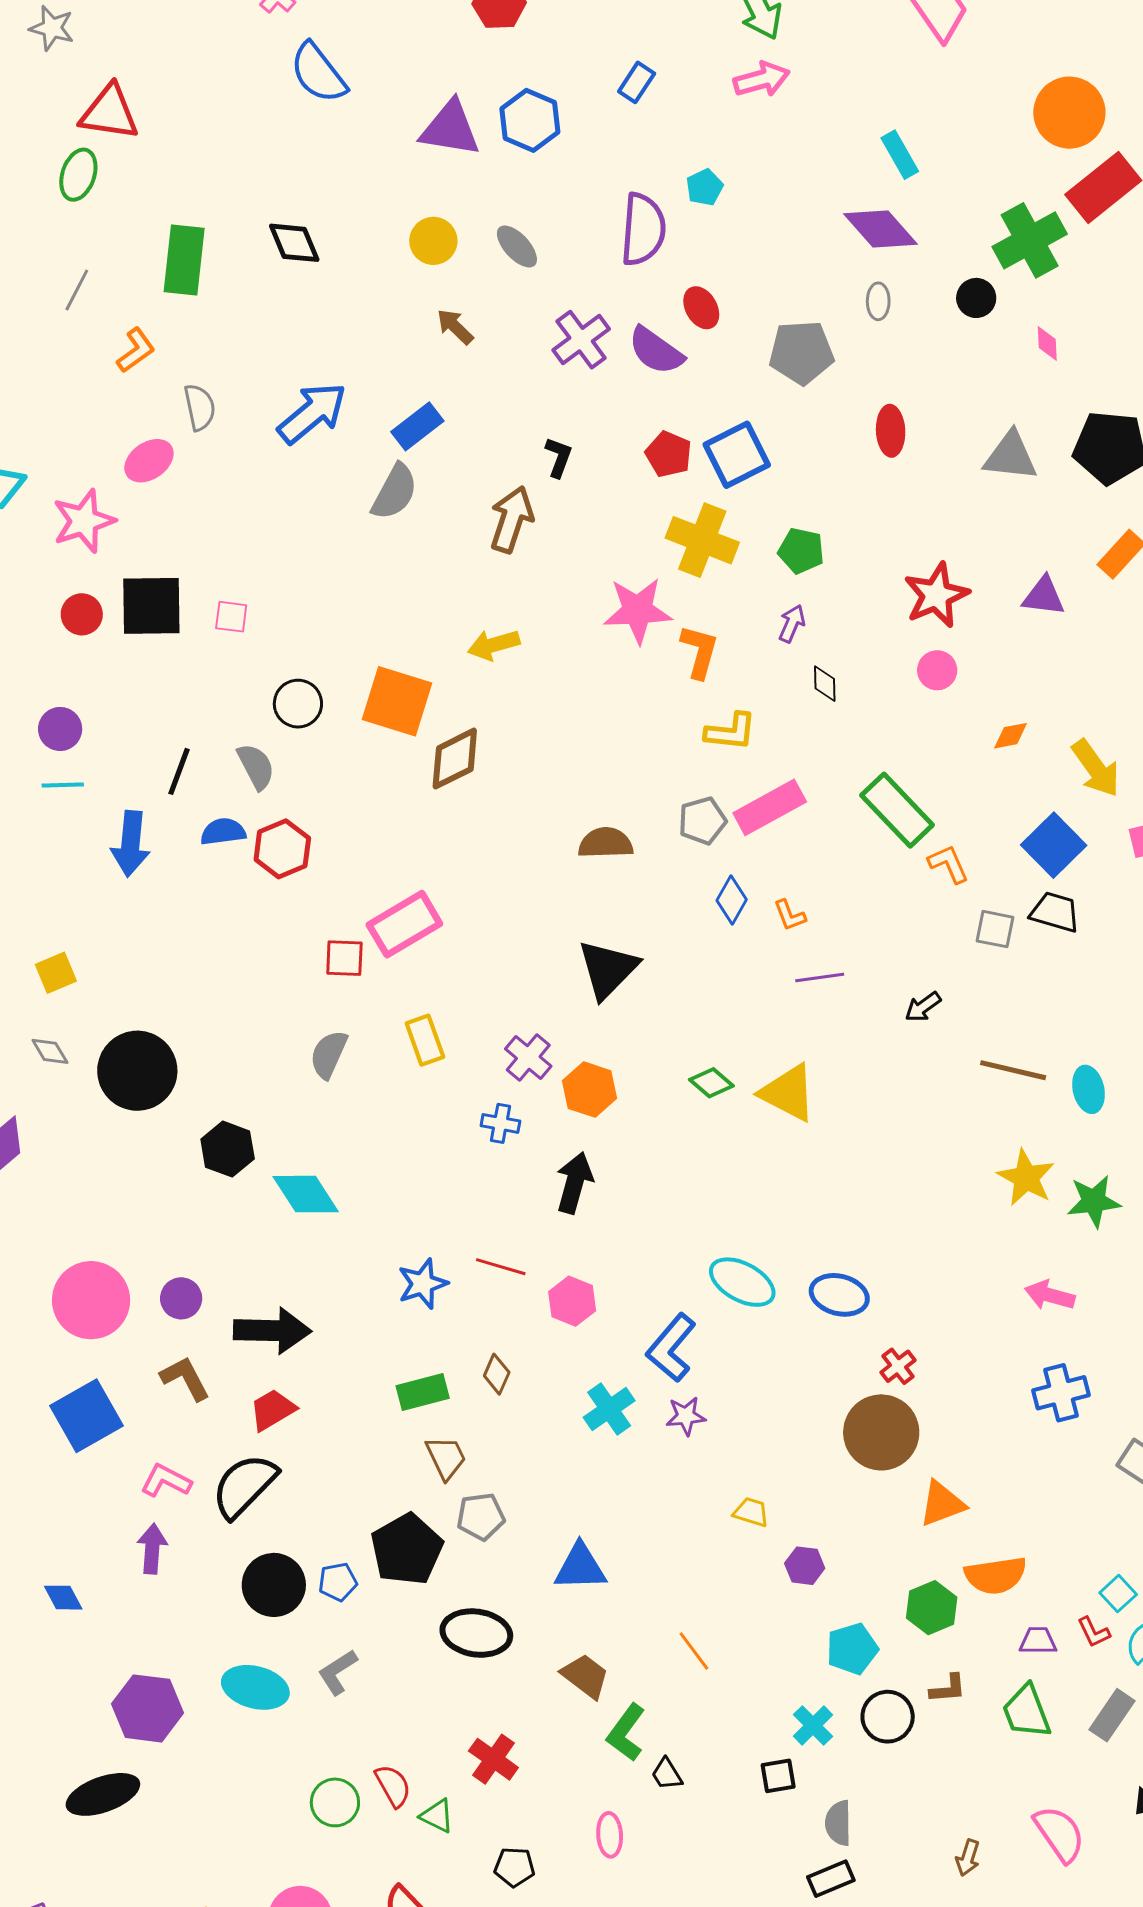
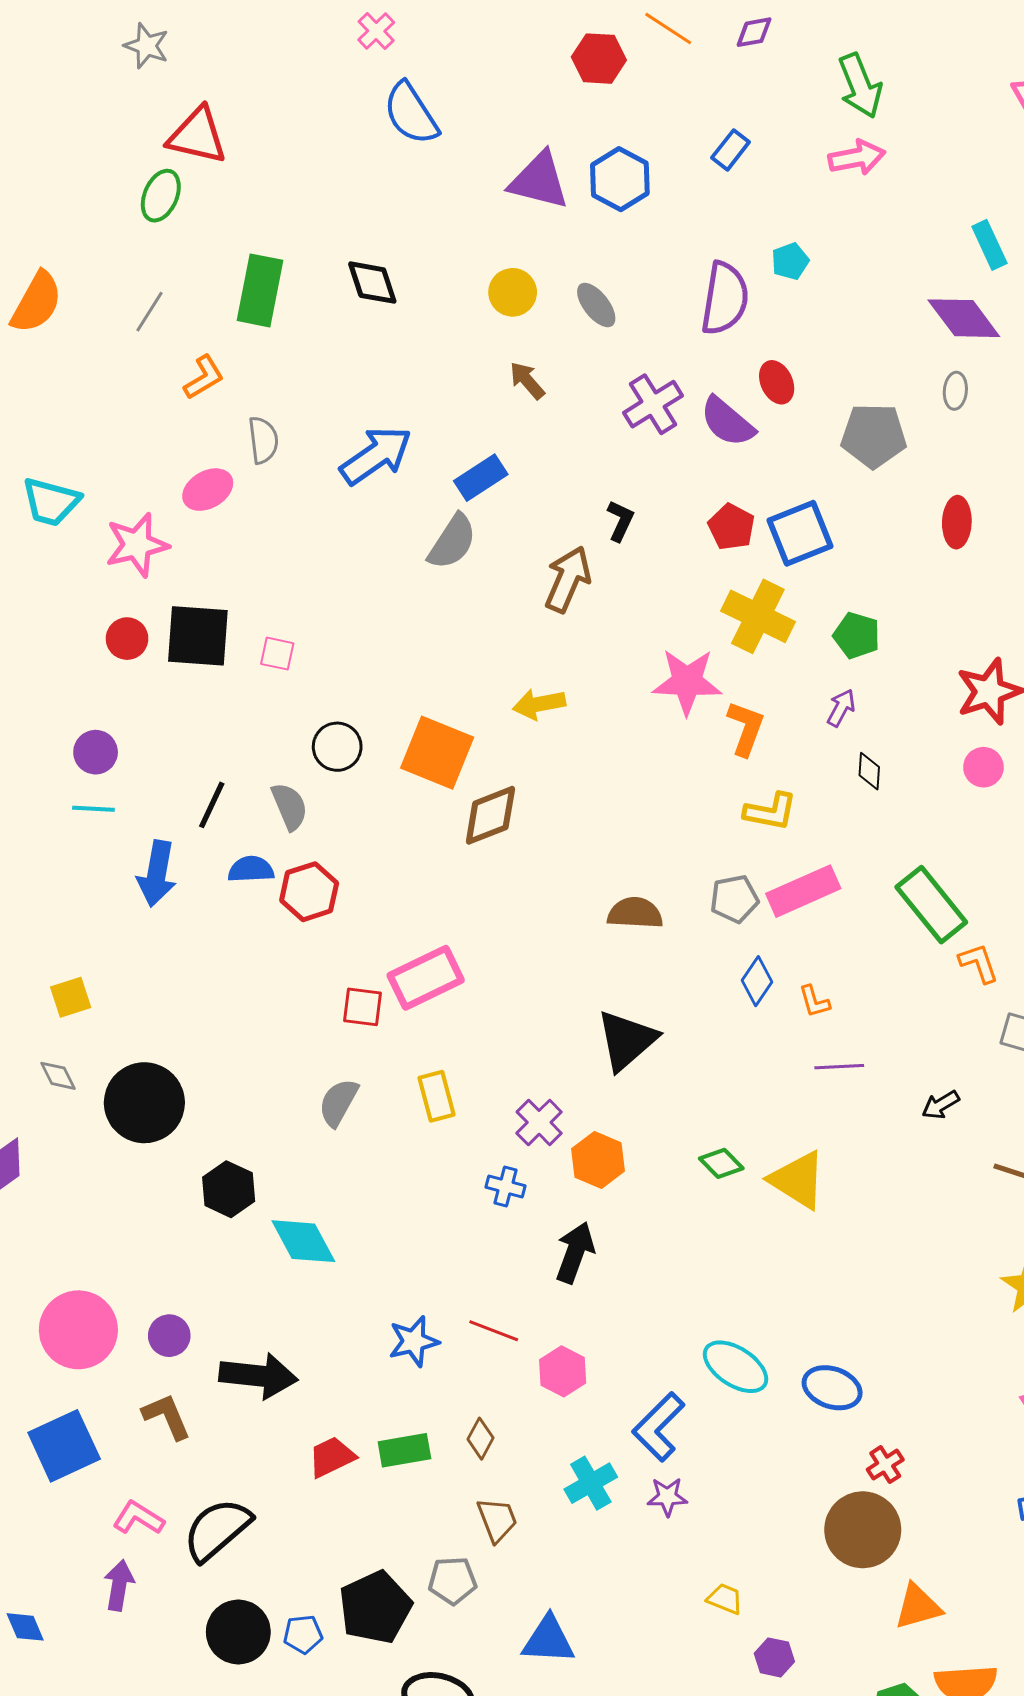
red trapezoid: (272, 1410) -> (332, 1457), moved
brown trapezoid: (446, 1458) -> (497, 1520), moved

